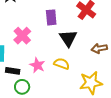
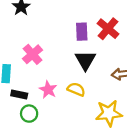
purple rectangle: (51, 17) -> (82, 32), moved

